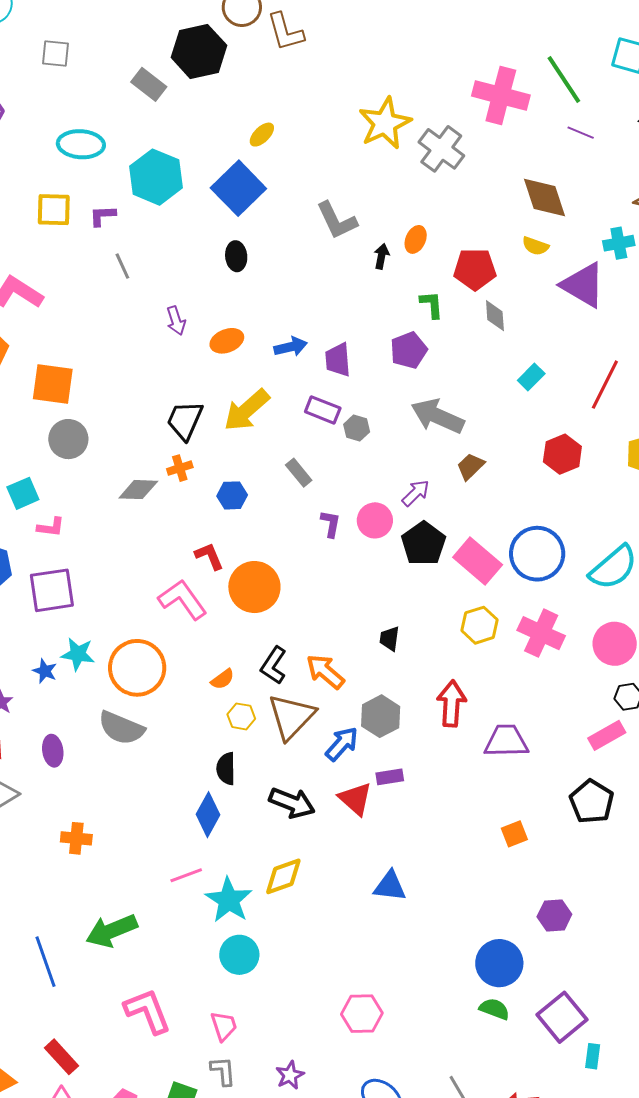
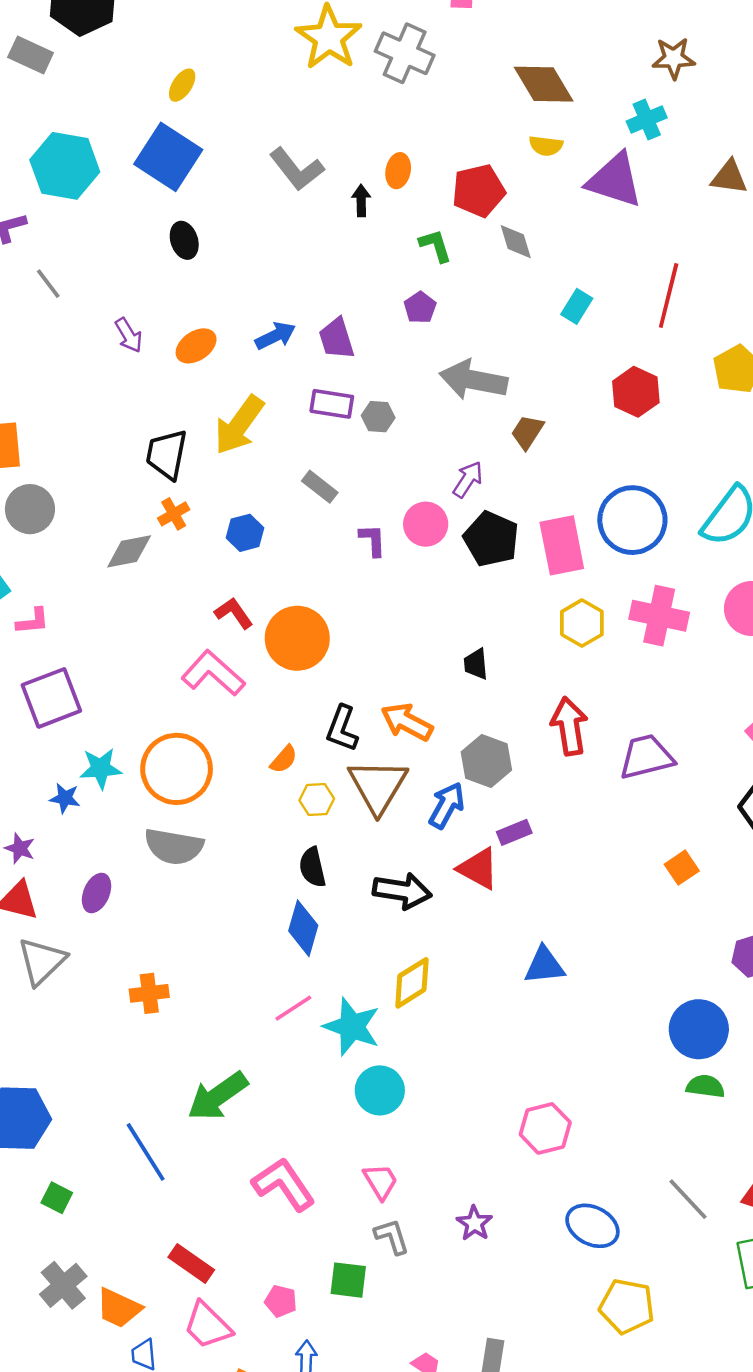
purple pentagon: (409, 350) -> (420, 308), size x0.7
pink rectangle: (478, 561) -> (562, 545), turned 51
purple ellipse: (53, 751) -> (97, 893), turned 44

